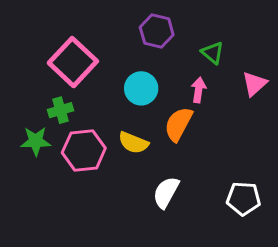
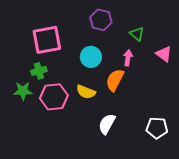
pink square: (73, 62) -> (47, 40), turned 36
pink triangle: (254, 84) -> (164, 54), turned -42

